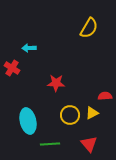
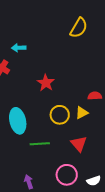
red star: (56, 83) -> (46, 83), turned 30

